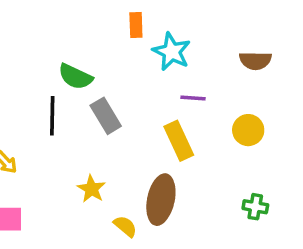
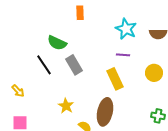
orange rectangle: (136, 25) -> (80, 13), moved
cyan star: (172, 52) -> (126, 29), moved
black line: (52, 116) -> (44, 65), turned -35

